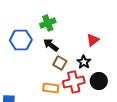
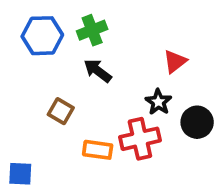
blue hexagon: (21, 40) -> (42, 36), moved
brown square: (60, 63) -> (61, 111), moved
black circle: (99, 81) -> (197, 122), moved

